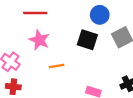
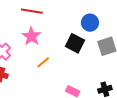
orange line: (57, 66) -> (43, 62), turned -40

